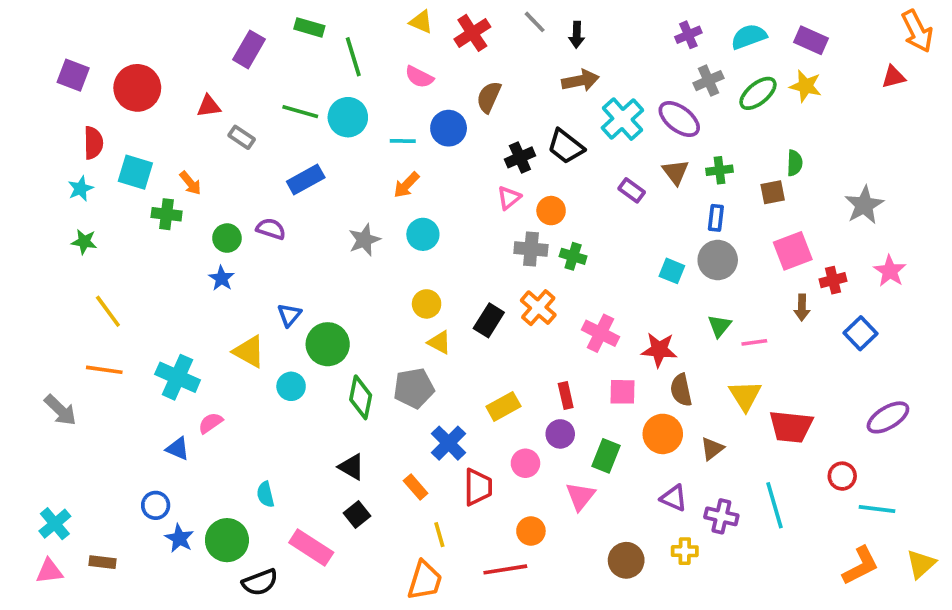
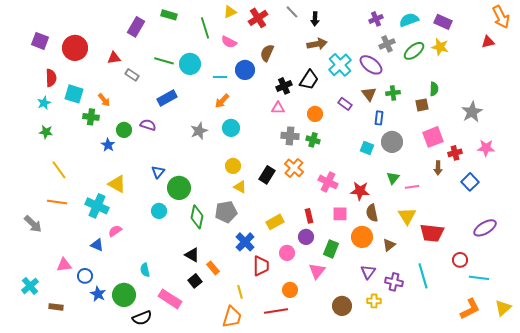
yellow triangle: (421, 22) -> (230, 12), turned -48
green line: (353, 57) -> (205, 28), moved
black trapezoid: (566, 146) -> (309, 80), turned -95
pink triangle: (509, 198) -> (278, 108), turned 40
orange circle: (551, 211) -> (315, 114), moved
blue rectangle: (716, 218) -> (379, 118), moved
pink star: (890, 271) -> (486, 148), turned -30
blue star: (221, 278) -> (108, 145), moved
yellow triangle: (249, 352) -> (117, 184), moved
orange rectangle: (416, 487) -> (213, 268), moved
purple triangle: (674, 498) -> (368, 272), turned 42
pink triangle: (49, 571) -> (64, 265), moved

